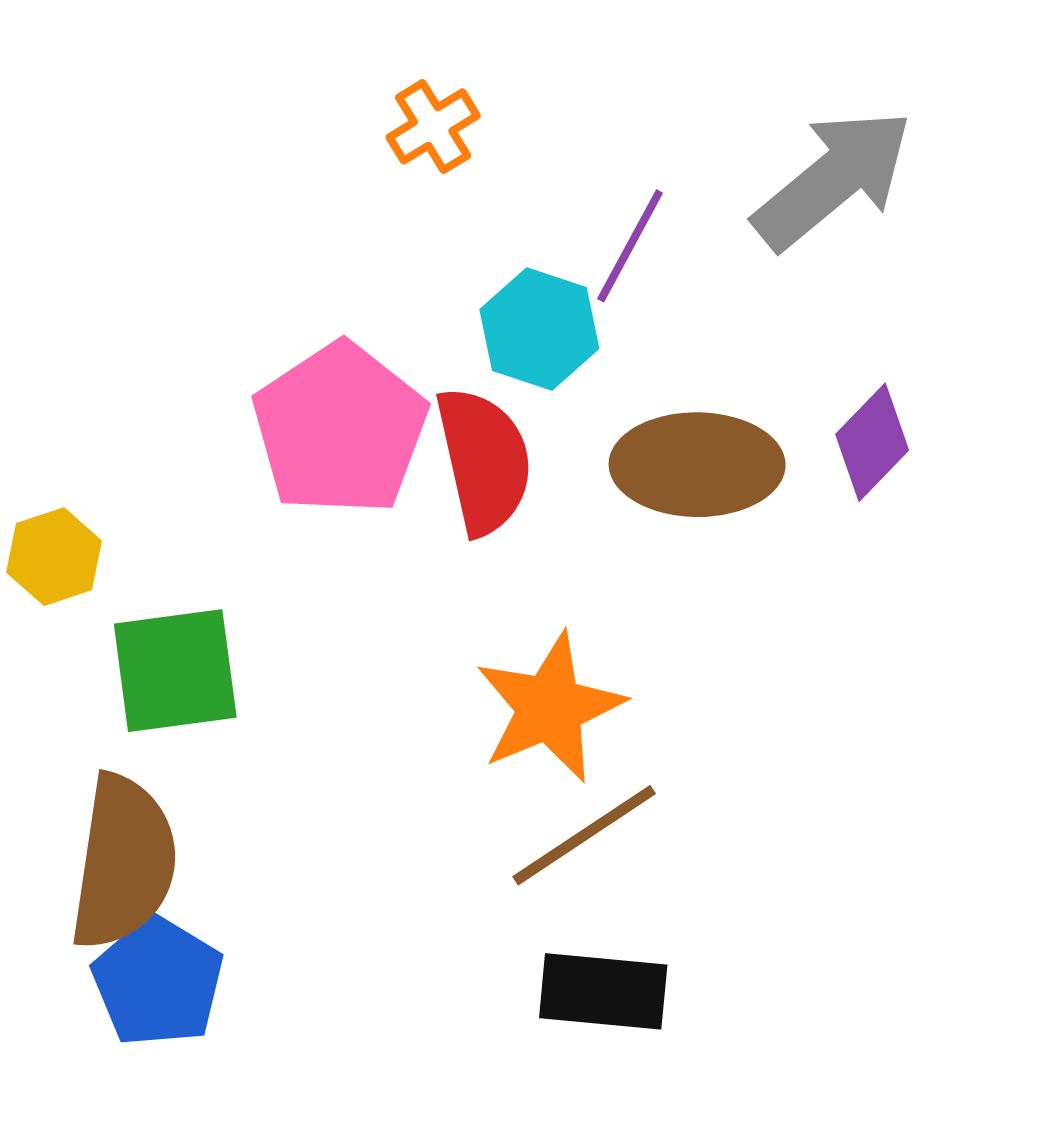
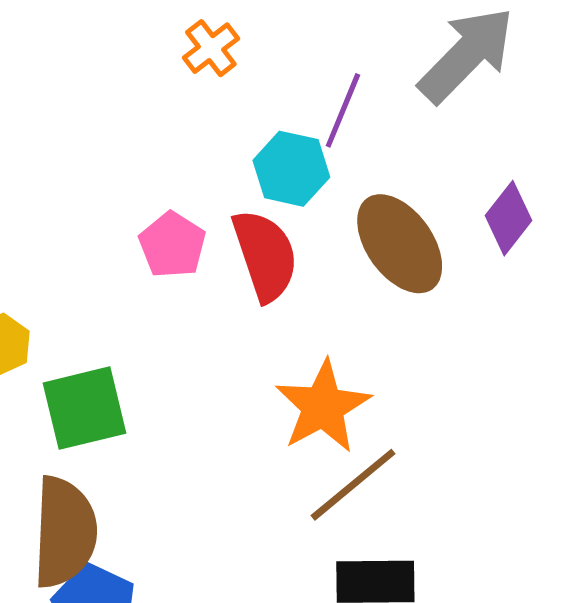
pink pentagon: (340, 429) -> (172, 245), size x0.6
brown ellipse: (697, 465) -> (400, 244), turned 60

